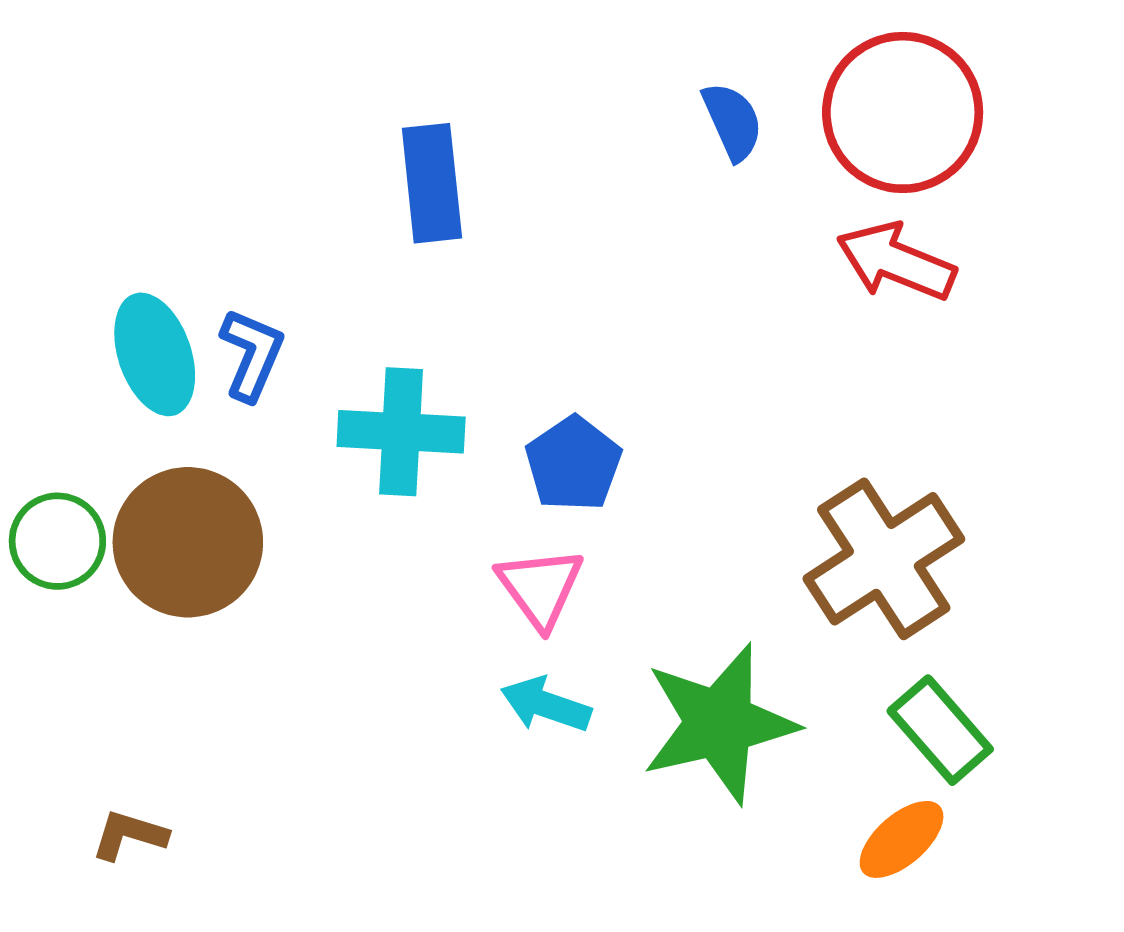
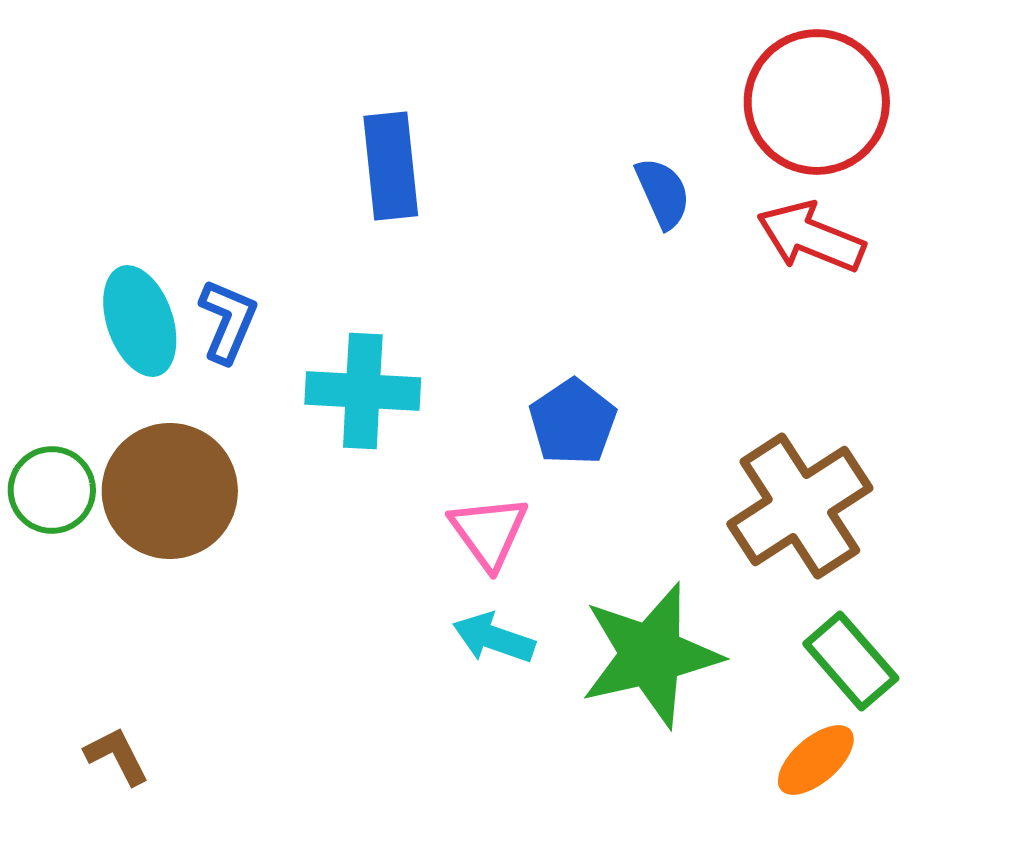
blue semicircle: (732, 121) -> (663, 193), moved
blue pentagon: (573, 464) -> (573, 422), moved
brown L-shape: (129, 835) -> (117, 756), turned 46

